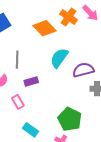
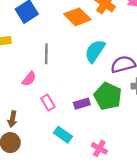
purple rectangle: (31, 82) -> (82, 104), moved
green pentagon: (70, 119) -> (108, 96), moved

